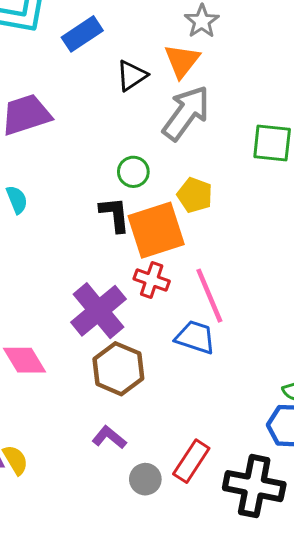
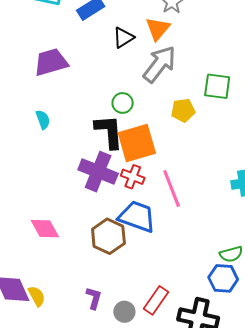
yellow pentagon: (195, 195) -> (183, 110), moved, turned -30
black L-shape: (115, 214) -> (109, 132), size x1.4
purple cross: (99, 311) -> (98, 172), moved, turned -30
blue trapezoid: (195, 337) -> (137, 217), moved, size x1.4
purple L-shape: (109, 437) -> (94, 298), moved, turned 65

